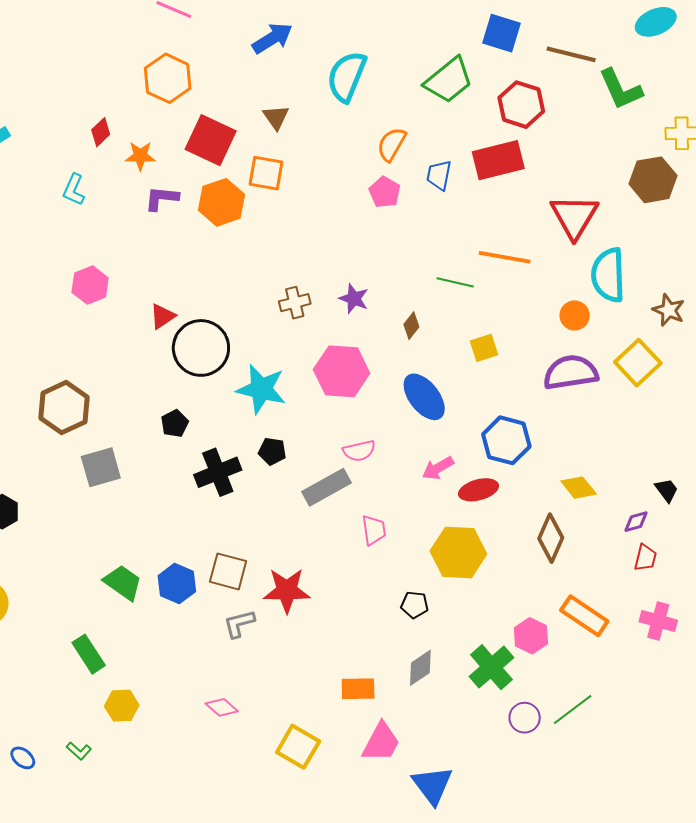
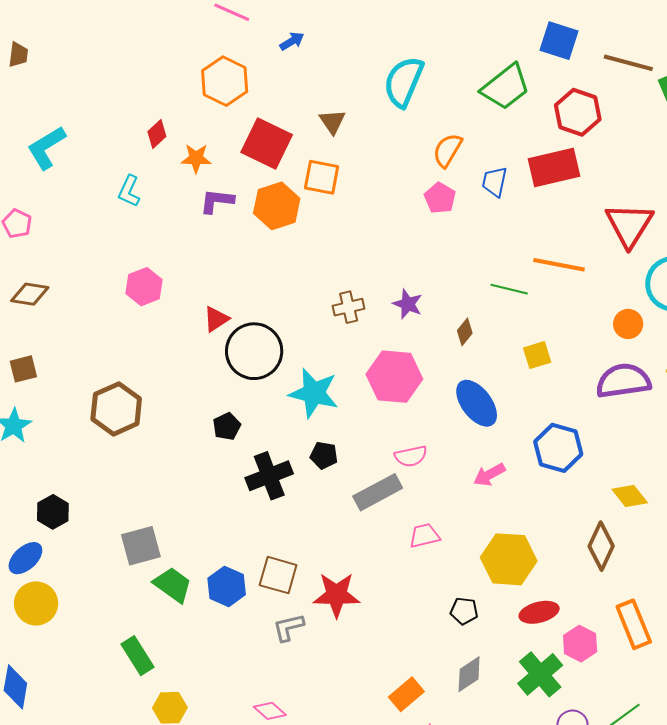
blue arrow: (272, 38) -> (292, 41), moved, size x0.6
gray square: (101, 467) -> (141, 546), moved
red ellipse: (479, 490) -> (539, 612), moved
pink trapezoid: (374, 530) -> (424, 536), turned -96
orange rectangle: (584, 616) -> (634, 624), turned 33
orange rectangle: (358, 689) -> (406, 694), turned -40

